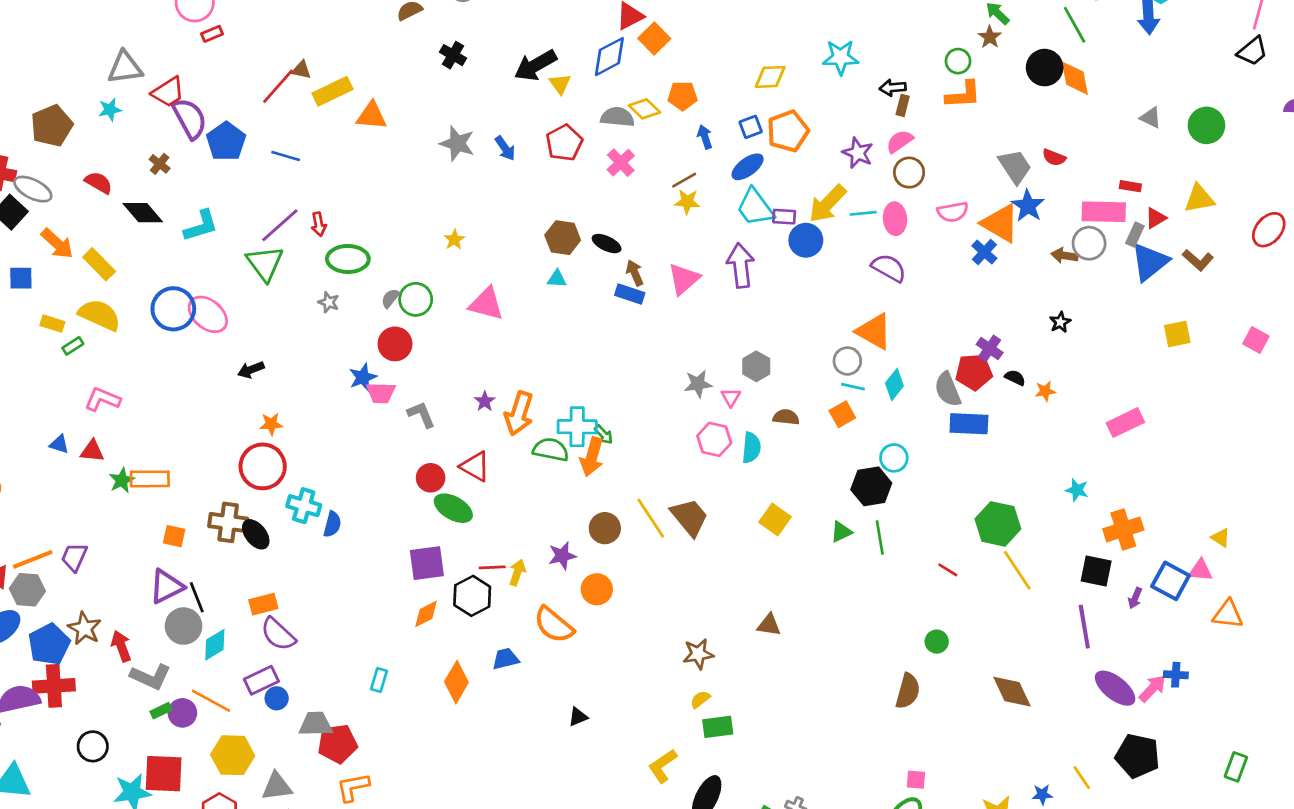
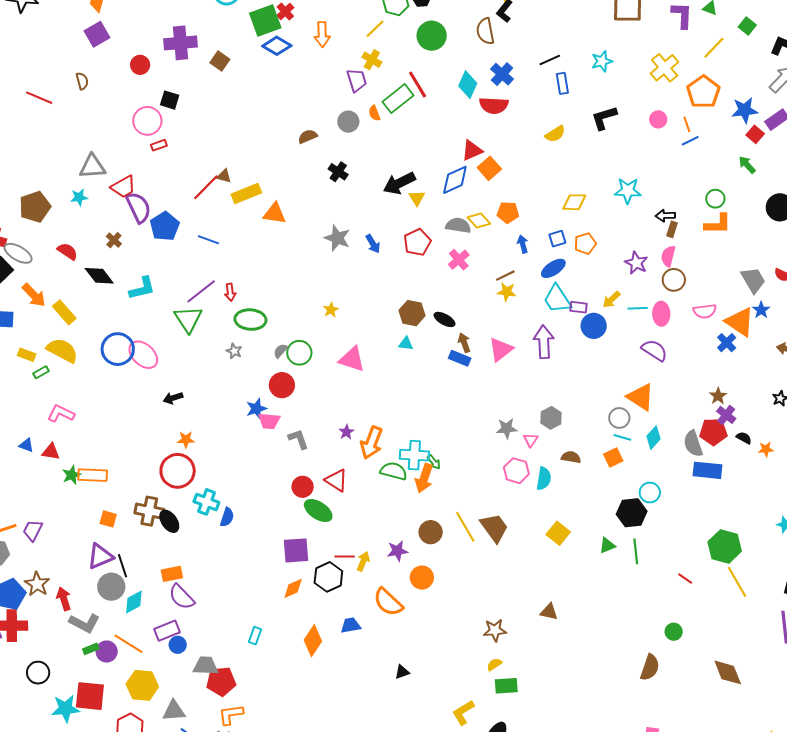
brown star: (990, 37) -> (718, 396), moved
orange pentagon: (788, 131) -> (585, 244), size x0.7
pink semicircle: (900, 141) -> (668, 256), turned -45
yellow arrow: (827, 204) -> (611, 300), size x0.6
blue star: (1028, 206) -> (761, 310), size x0.7

